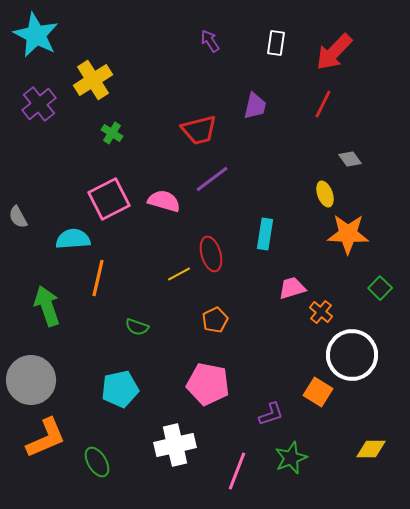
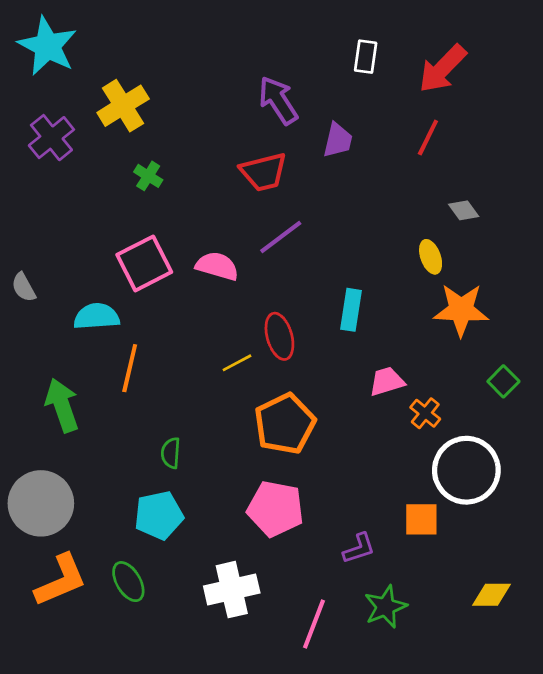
purple arrow: (210, 41) -> (278, 100), moved, size x1.6
orange pentagon: (215, 320) -> (285, 424), size x1.8
green semicircle: (137, 327) -> (171, 453), moved, turned 75
orange square: (318, 392) -> (421, 519), turned -32
green ellipse: (97, 462) -> (128, 582), moved

